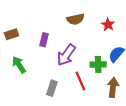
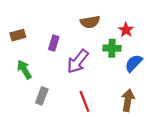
green cross: (98, 64) -> (112, 48), moved
red line: (80, 81) -> (84, 101), moved
gray rectangle: (52, 88) -> (42, 96), moved

